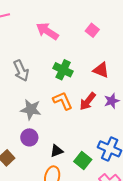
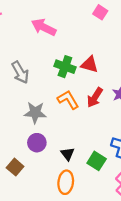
pink square: (92, 30) -> (100, 12), moved
red triangle: (101, 70) -> (90, 65), moved
black triangle: (57, 151) -> (68, 154), turned -40

